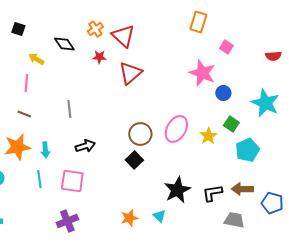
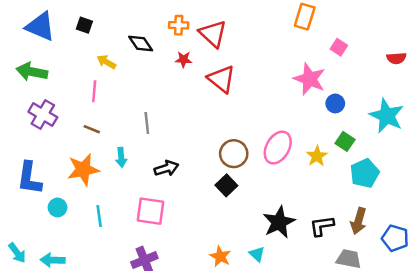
orange cross: (95, 29) -> (179, 25), turned 35
red triangle: (130, 73) -> (221, 79), turned -40
cyan arrow: (45, 150) -> (121, 157), moved
cyan line: (39, 179) -> (99, 216), moved
brown arrow: (242, 189) -> (358, 221), turned -75
orange star: (129, 218) -> (220, 256), turned -30

